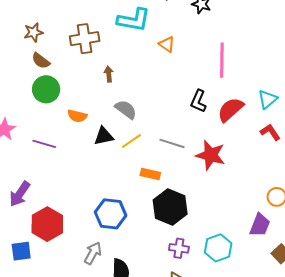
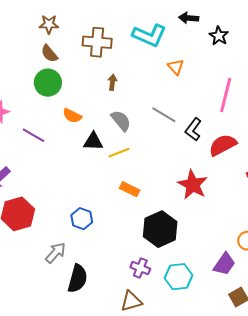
gray line: (172, 143) -> (164, 115), moved
black hexagon: (170, 207) -> (160, 229), moved
blue hexagon: (111, 214) -> (82, 219), size x0.7

